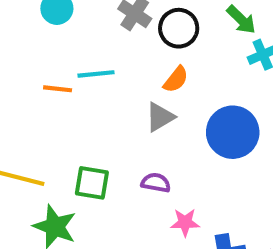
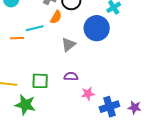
orange semicircle: (176, 79) -> (56, 17), moved
blue circle: (233, 132) -> (97, 28), moved

